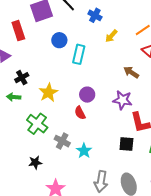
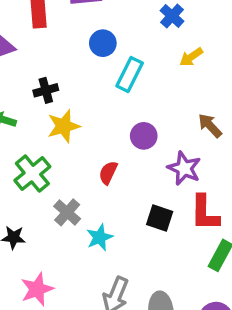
black cross: (22, 78) -> (46, 90), moved
purple circle: (87, 95) -> (144, 136), moved
red semicircle: (80, 113) -> (108, 173), turned 40
black square: (126, 144) -> (160, 218), moved

